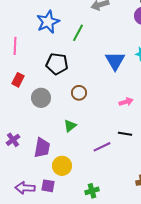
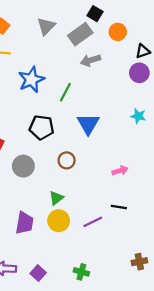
blue triangle: (115, 61) -> (88, 124), moved
yellow circle: (62, 166) -> (59, 221), moved
purple square: (48, 186) -> (38, 273), moved, turned 32
green cross: (92, 191) -> (81, 272), turned 32

